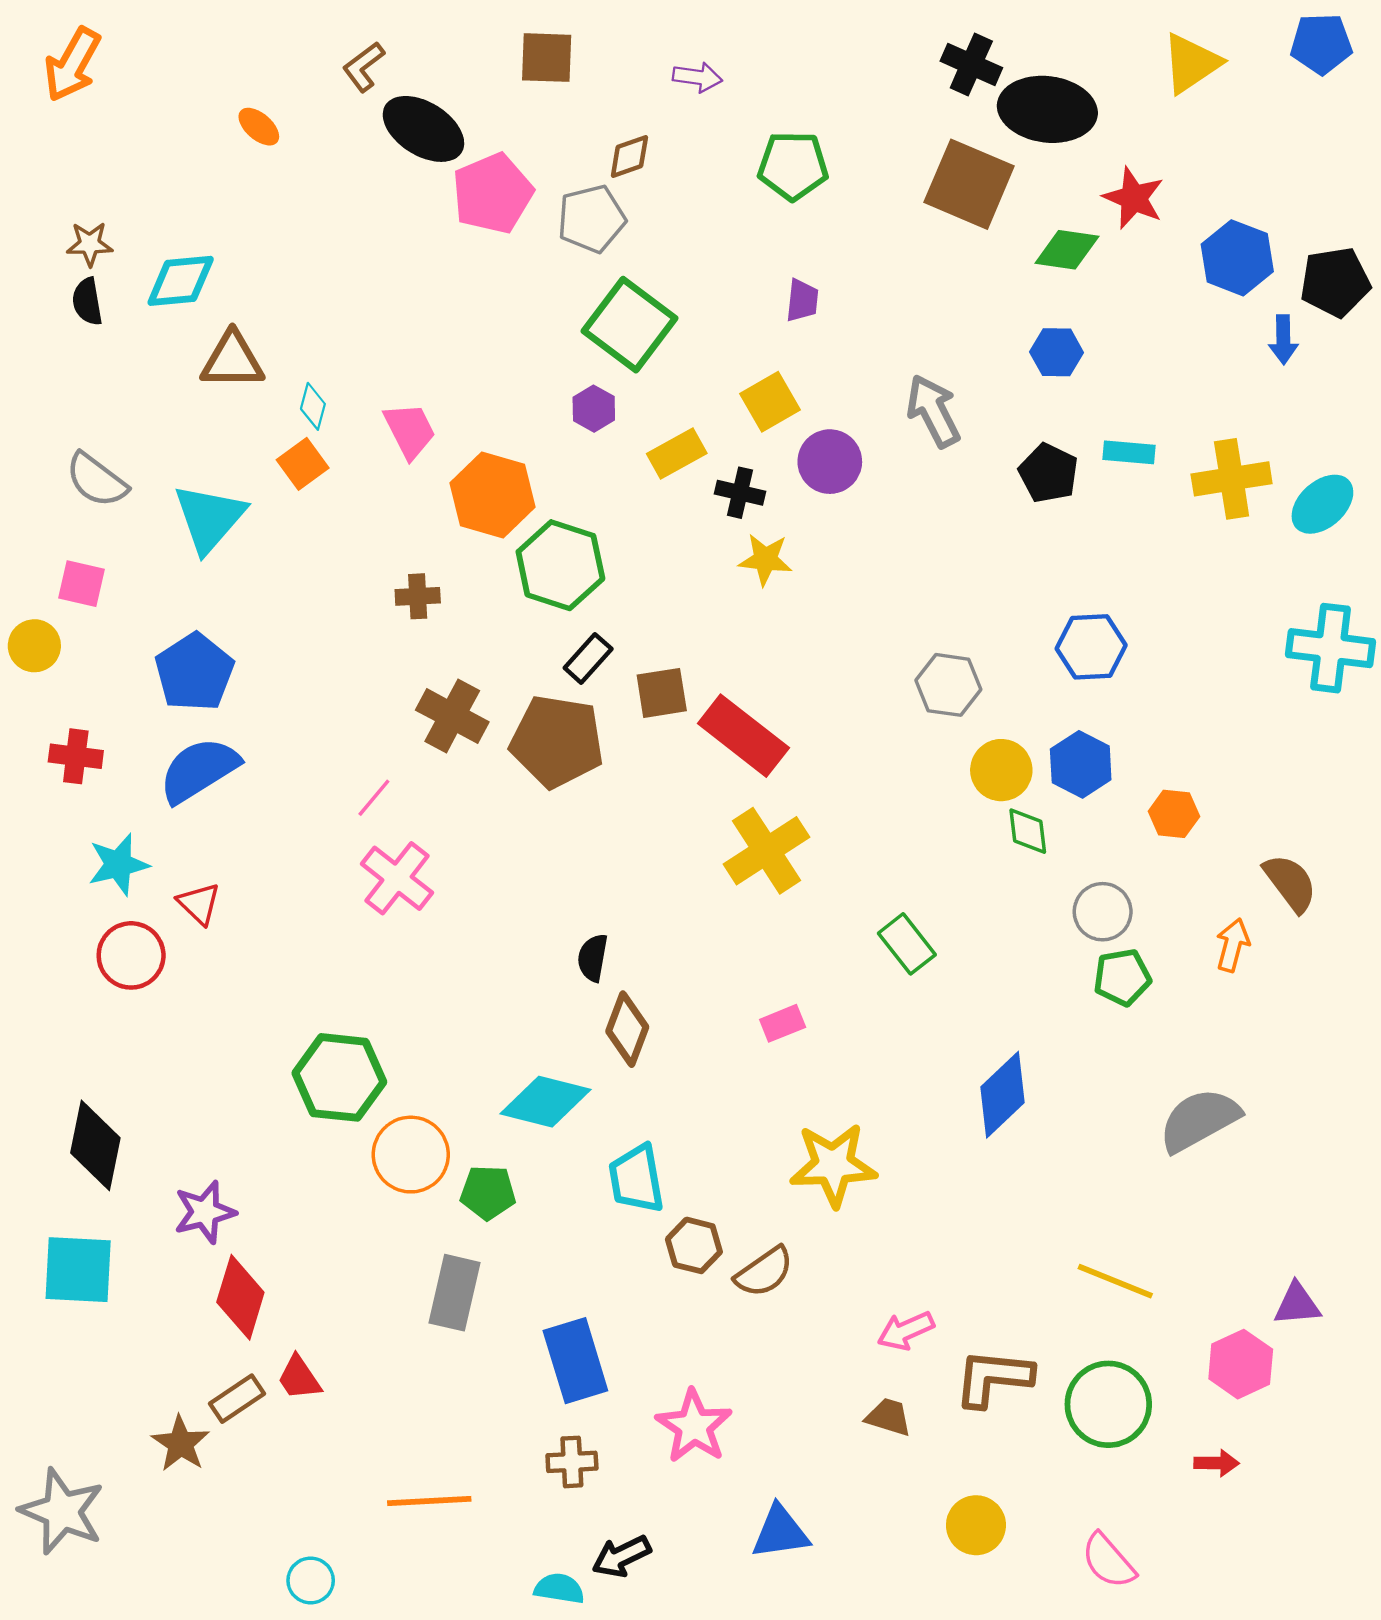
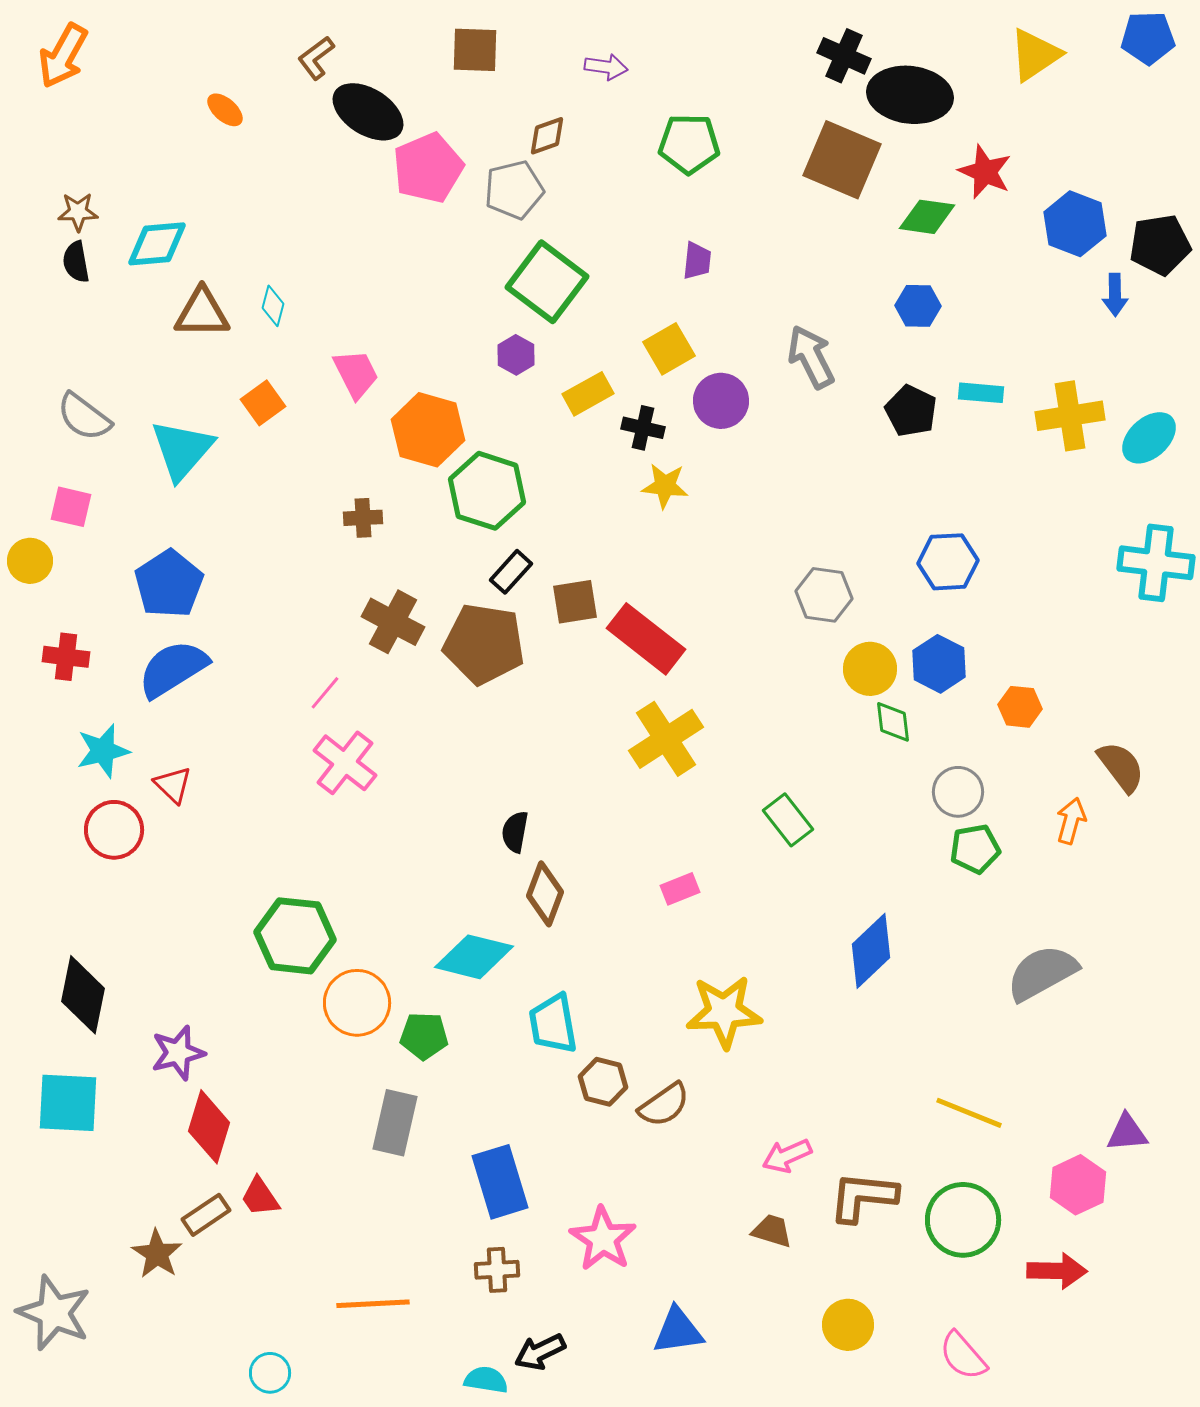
cyan diamond: (313, 406) -> (273, 306), moved
red arrow: (1217, 1463) -> (1057, 1271), size x1.5

